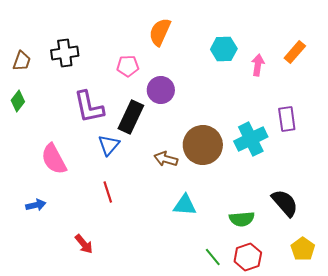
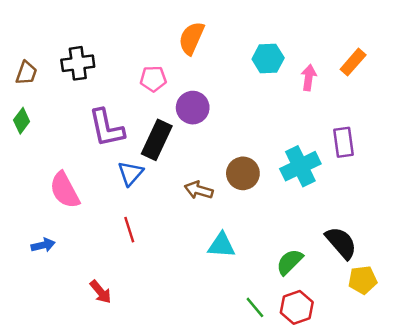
brown circle: (203, 145) -> (243, 173), size x0.7
green semicircle: (242, 219) -> (290, 262), turned 140
yellow pentagon: (303, 249) -> (363, 280), moved, turned 30

